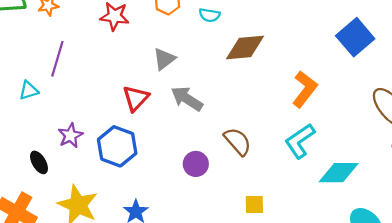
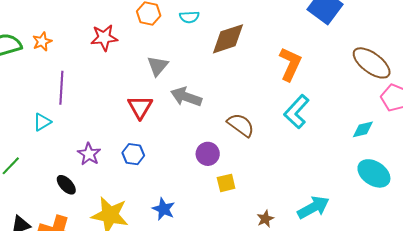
blue hexagon: (117, 146) -> (133, 154), size x0.6
cyan diamond: (339, 173) -> (363, 129), moved, size x0.6
yellow square: (254, 204) -> (226, 183), moved

